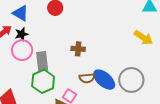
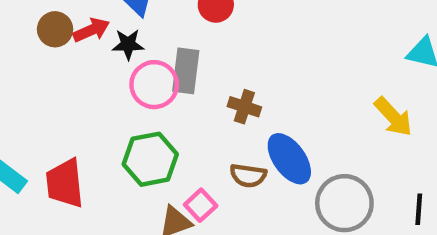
pink circle: (22, 50) -> (154, 85), moved
gray rectangle: (42, 61) -> (186, 71), moved
blue ellipse: (104, 80) -> (289, 159), moved

